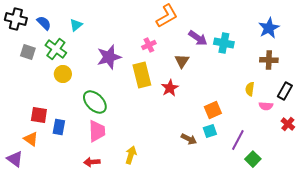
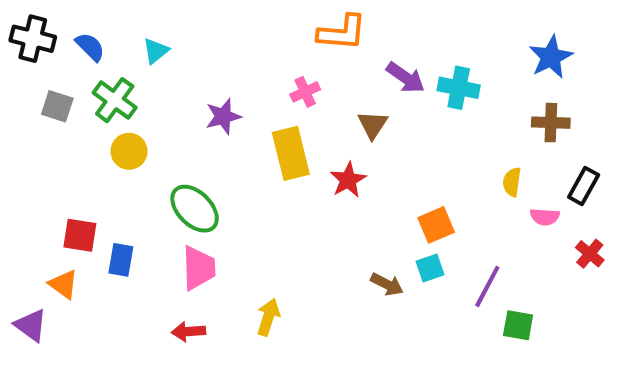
orange L-shape: (167, 16) -> (342, 32), turned 35
purple star: (109, 57) -> (223, 116), size x0.7
green square: (253, 159) -> (518, 325), turned -35

